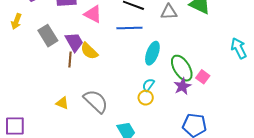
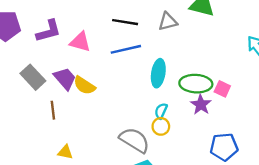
brown line: (70, 60) -> (53, 110), moved
green ellipse: (182, 68) -> (196, 84), turned -44
gray semicircle: (96, 101) -> (135, 140), moved

